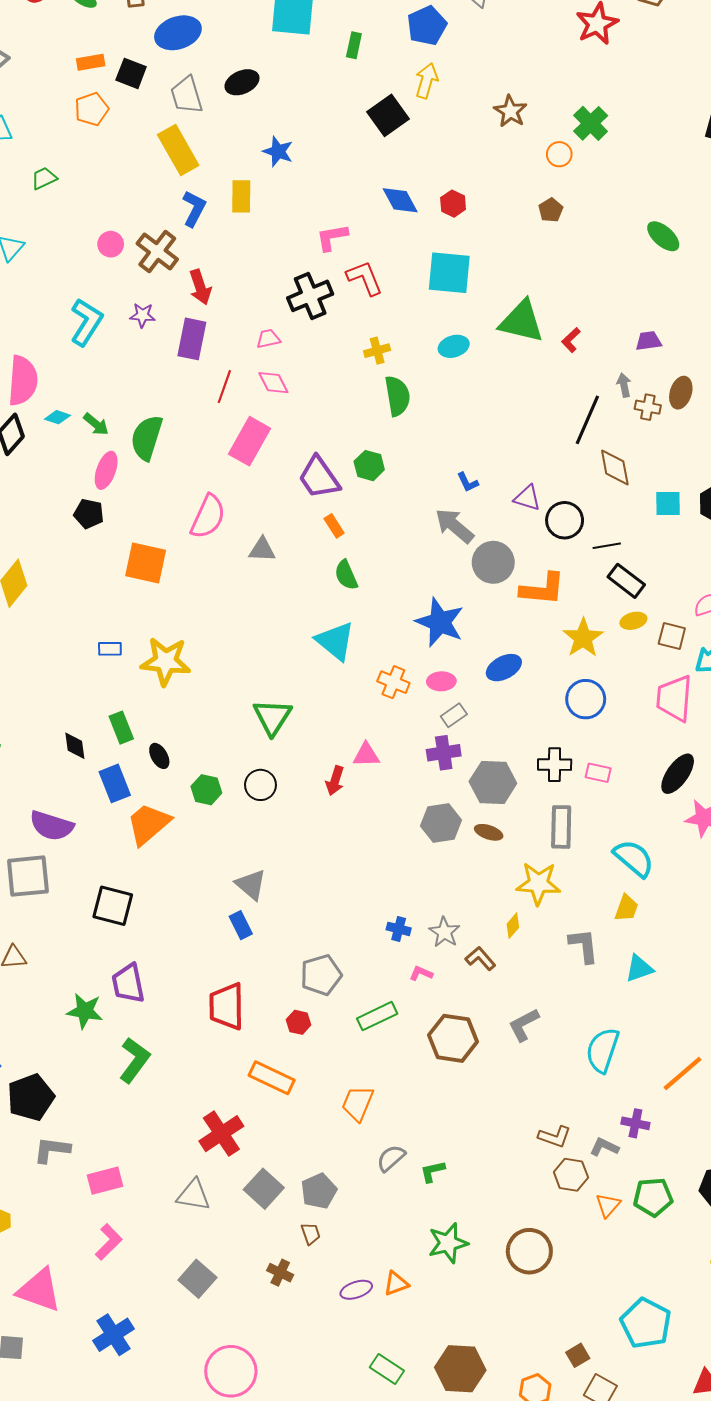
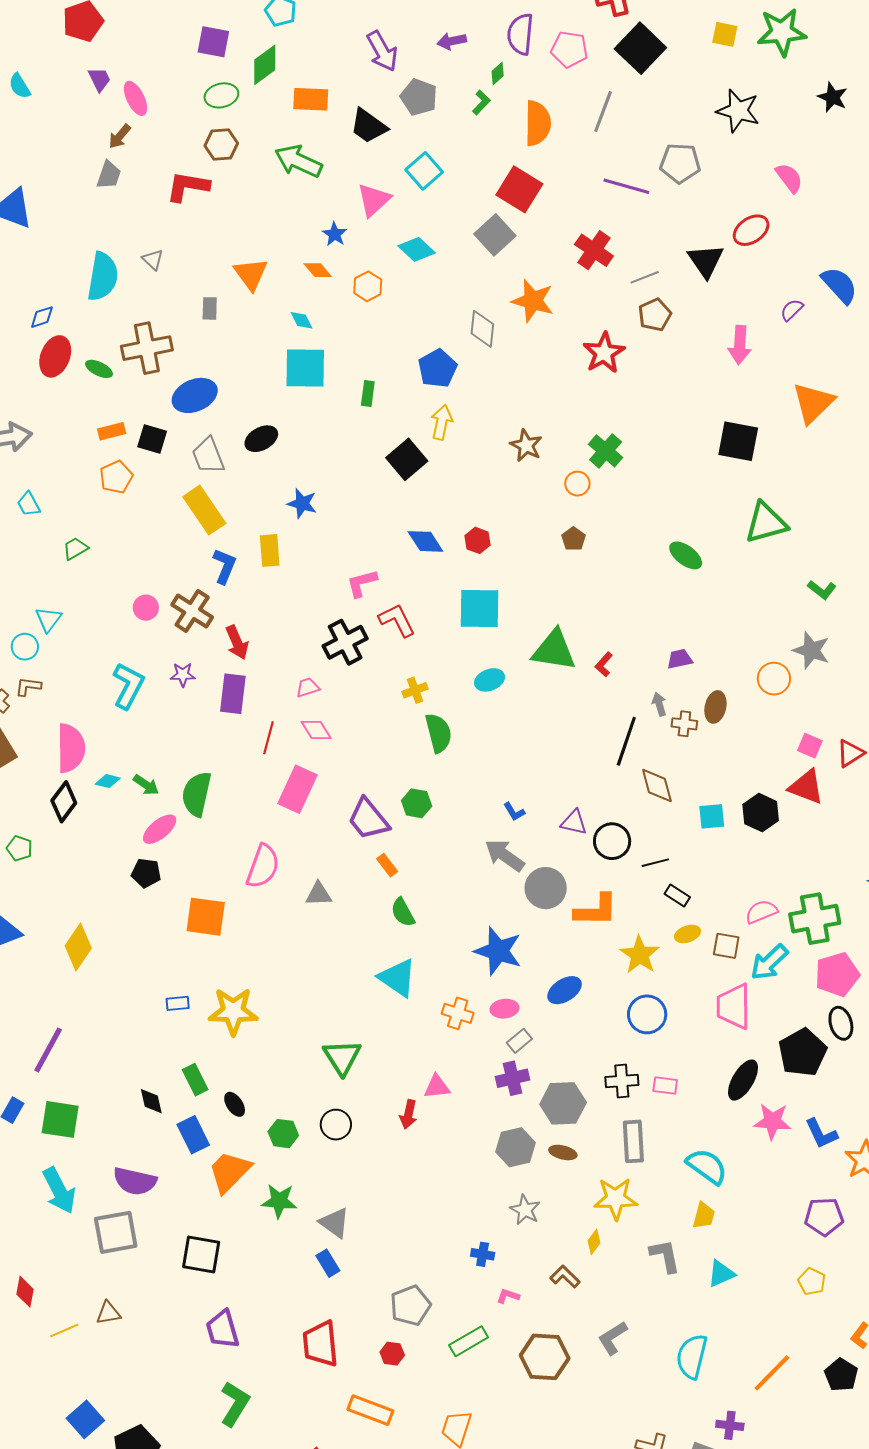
pink ellipse: (106, 470) -> (160, 829), turned 36
black rectangle: (626, 581) -> (677, 895), size x0.7
gray star: (444, 932) -> (525, 1210), moved
green star: (85, 1011) -> (279, 1201), moved

